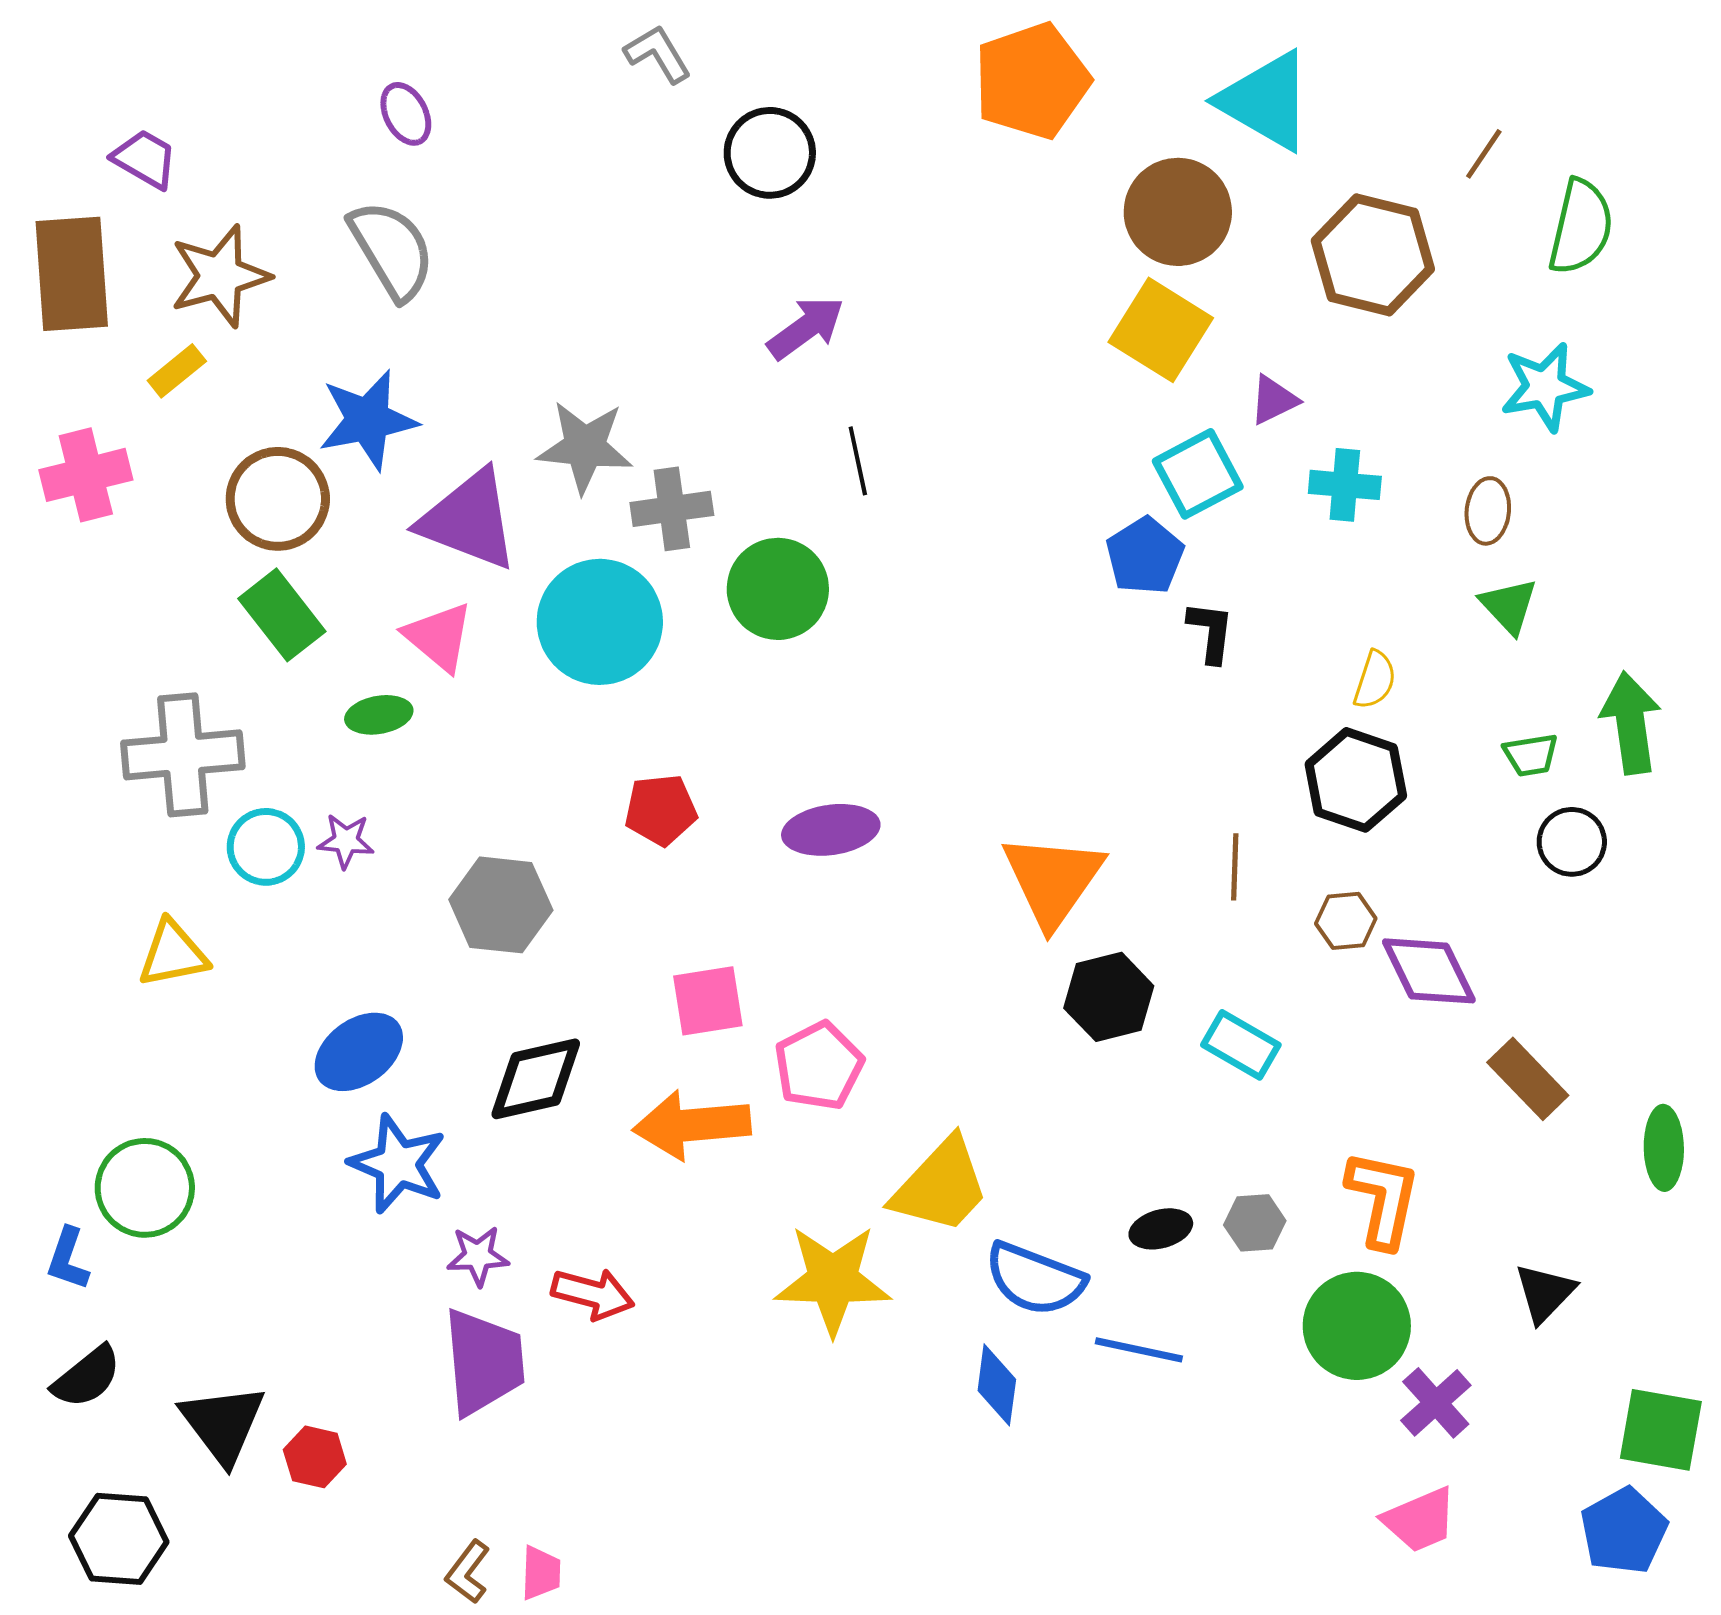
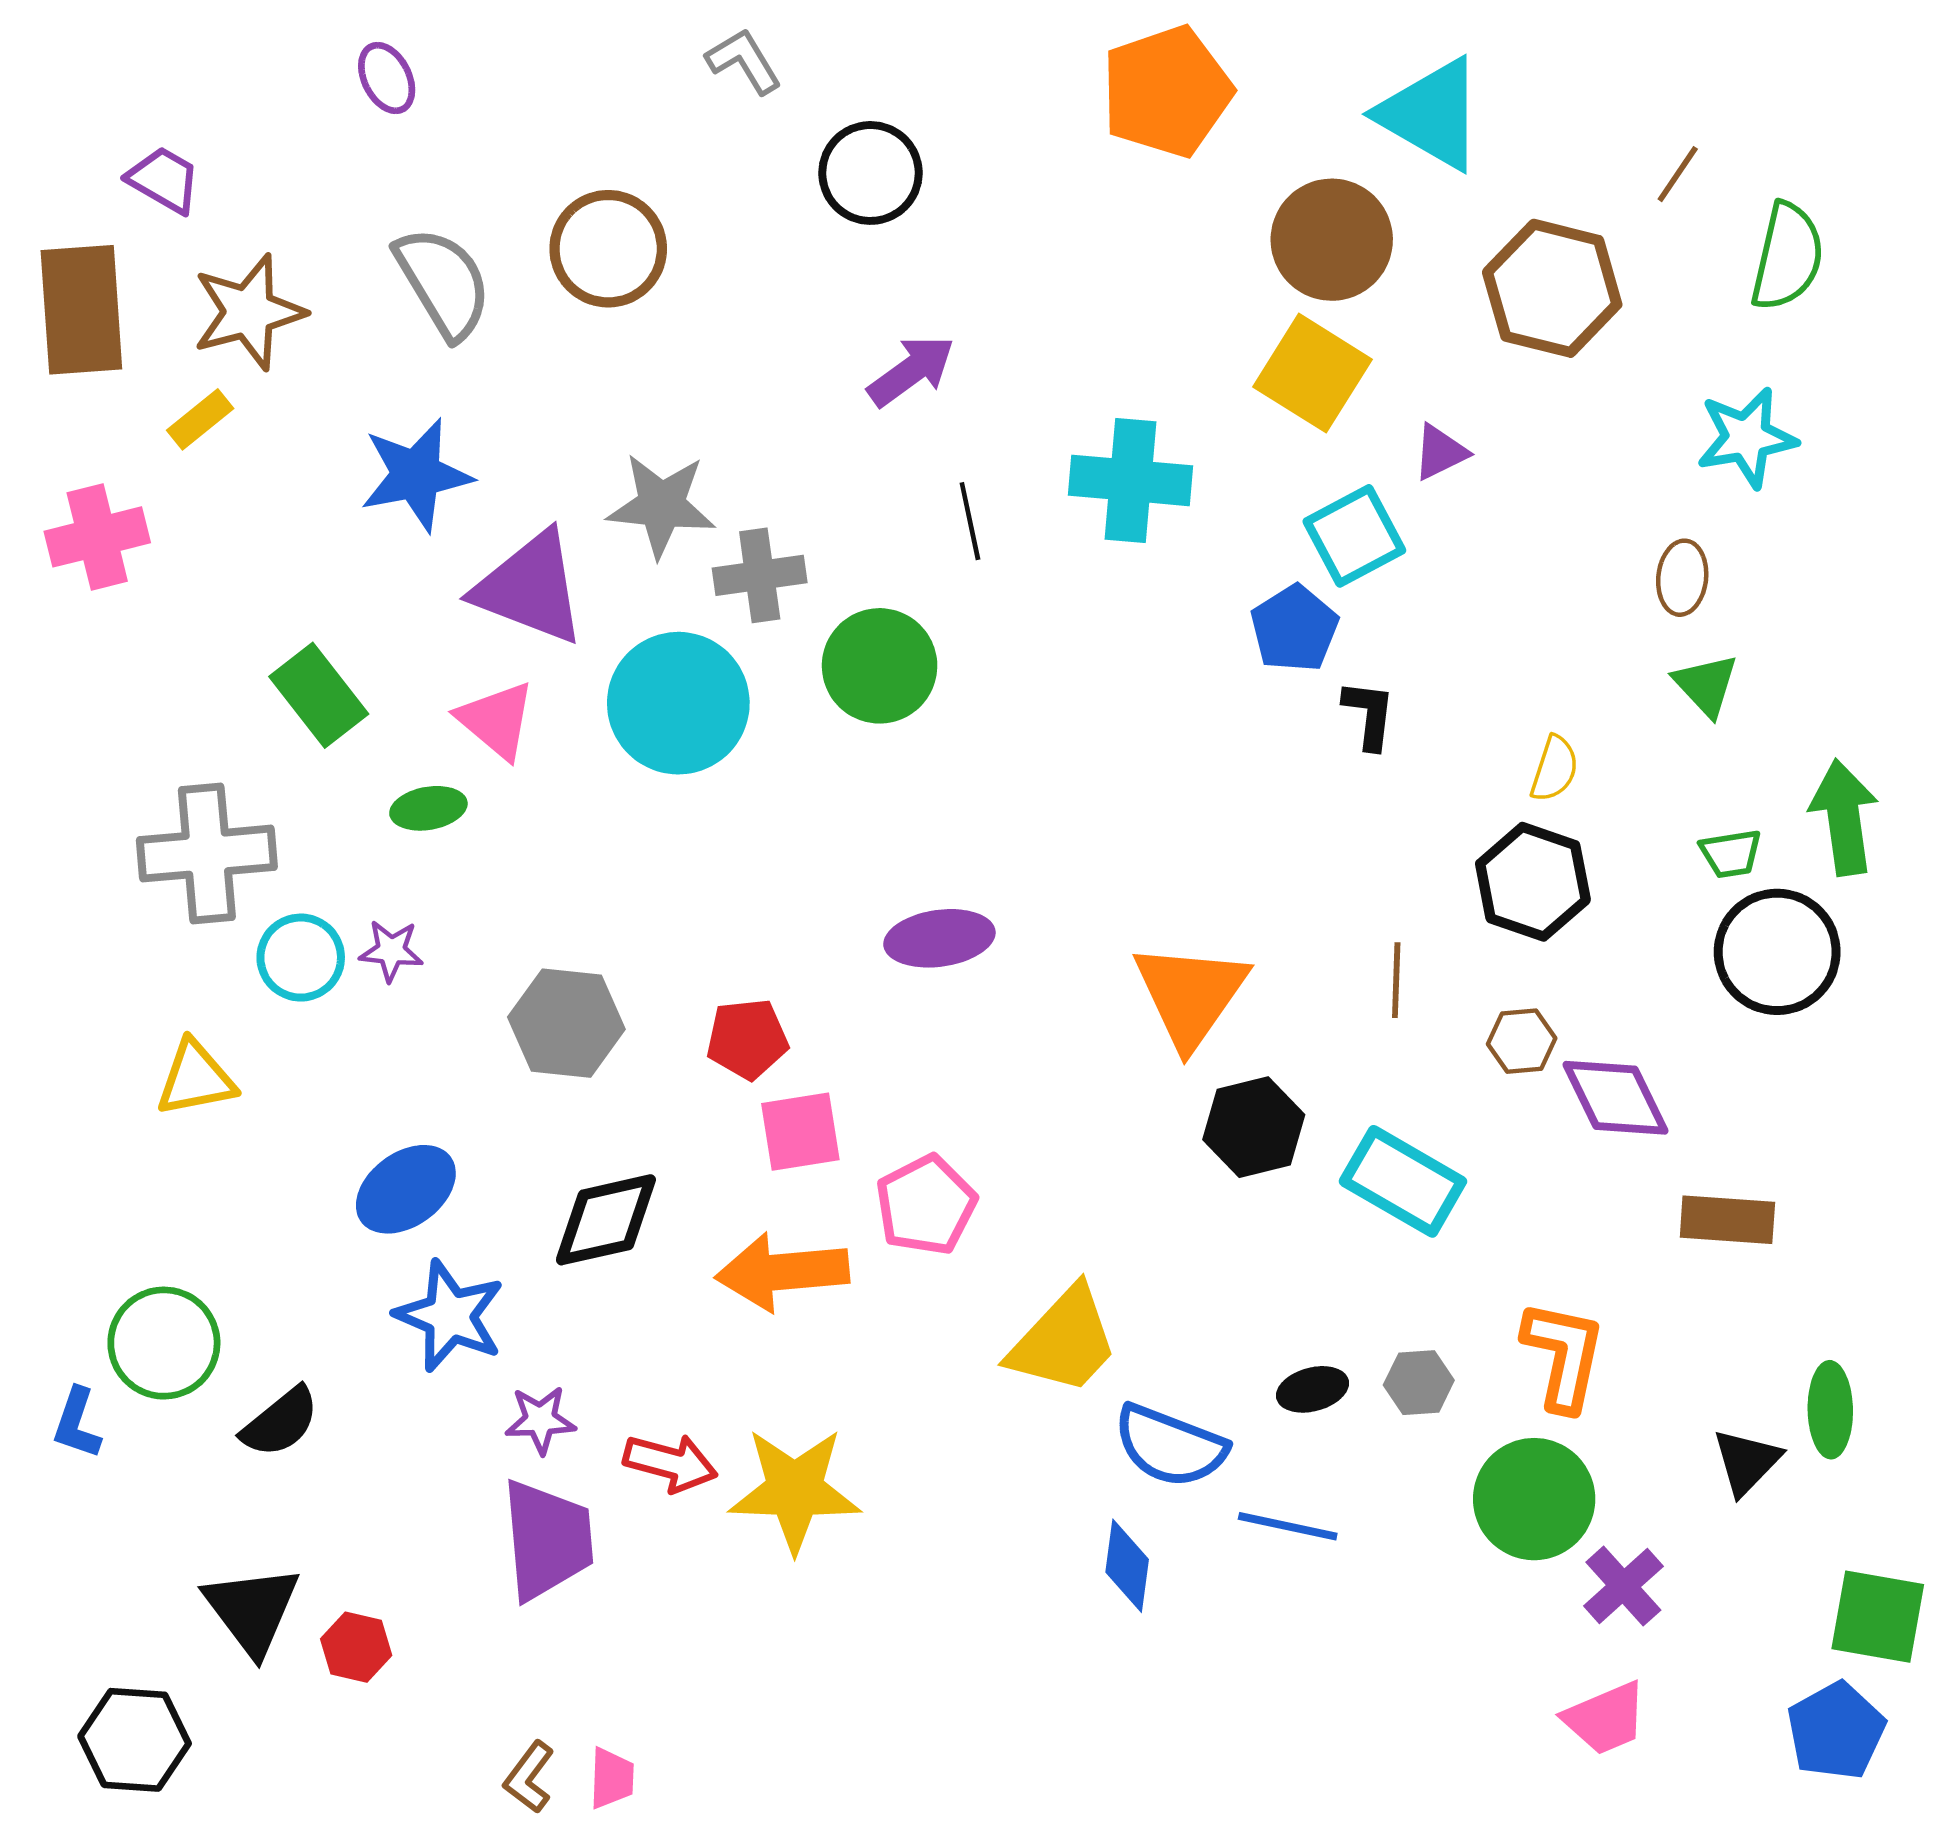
purple ellipse: (406, 114) -> (387, 78), moved
cyan cross: (1345, 485) -> (1131, 480), moved, size x1.5
brown circle: (278, 499) -> (608, 249), moved
red pentagon: (661, 810) -> (747, 1039), moved
black circle: (1572, 842) -> (1777, 952), size x1.6
cyan rectangle: (1241, 1045) -> (1403, 1181), size x1.4
brown rectangle: (1528, 1079) -> (1727, 1220), turned -42
green ellipse: (1664, 1148) -> (1830, 1410), moved
yellow star: (833, 1280) -> (795, 1490), moved
black semicircle: (87, 1377) -> (280, 1422), moved

